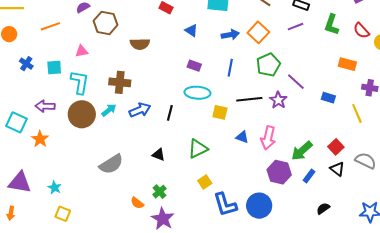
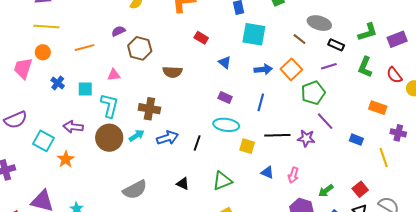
green pentagon: (268, 65) -> (313, 93), moved
purple star: (278, 100) -> (306, 138), turned -30
pink arrow: (268, 138) -> (293, 175), size x0.7
green arrow: (302, 151) -> (326, 191), size x0.7

